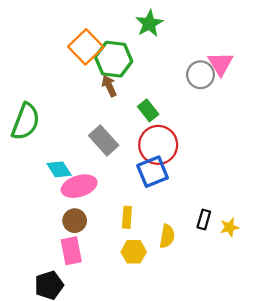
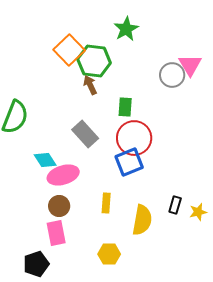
green rectangle: (148, 110) -> (125, 107), turned 42
yellow semicircle: (167, 236) -> (142, 220), size x1.4
yellow hexagon: (134, 252) -> (109, 254), moved

